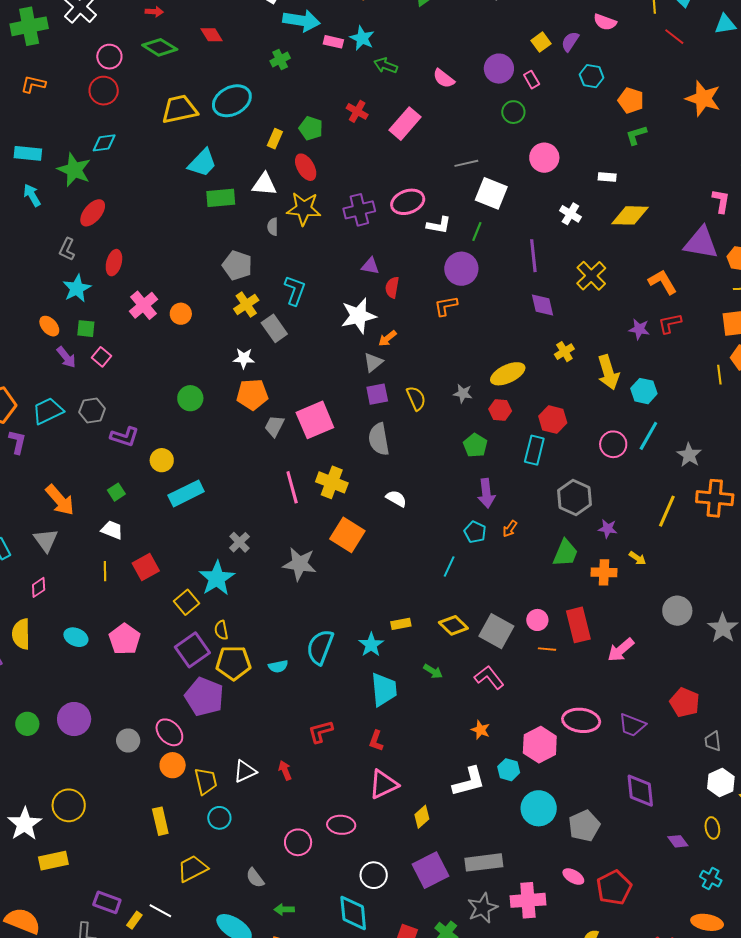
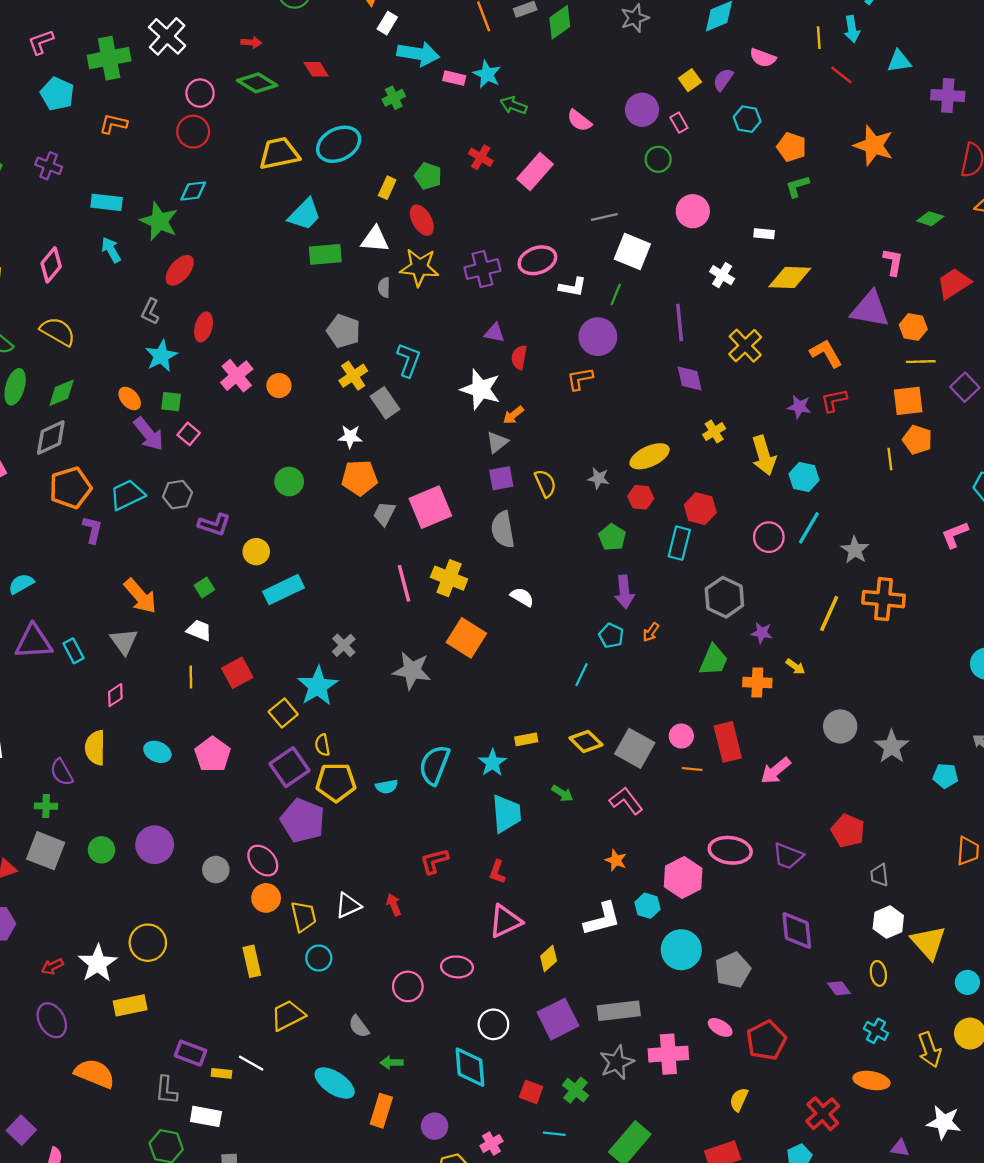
white star: (358, 316) -> (481, 389), turned 30
purple arrow: (66, 357) -> (149, 434), size x1.4
yellow rectangle: (134, 920) -> (221, 1073), turned 60

